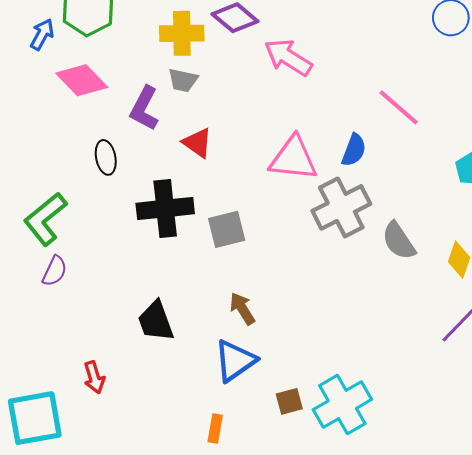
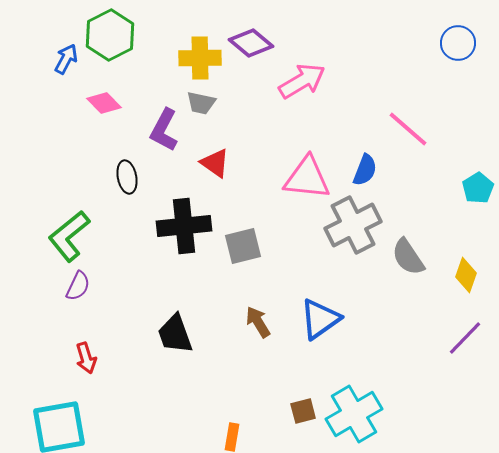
pink arrow: (288, 57) -> (302, 81), turned 117
pink diamond: (82, 80) -> (104, 103), size x0.7
blue triangle: (235, 361) -> (320, 319), moved
red arrow: (94, 377) -> (86, 358), moved

